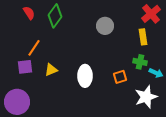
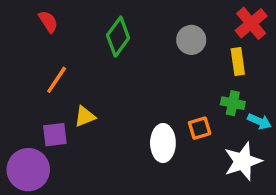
green diamond: (55, 16) -> (118, 37), moved
gray circle: (105, 26) -> (191, 40), moved
purple square: (25, 67) -> (55, 135), moved
white ellipse: (85, 76) -> (163, 143), moved

